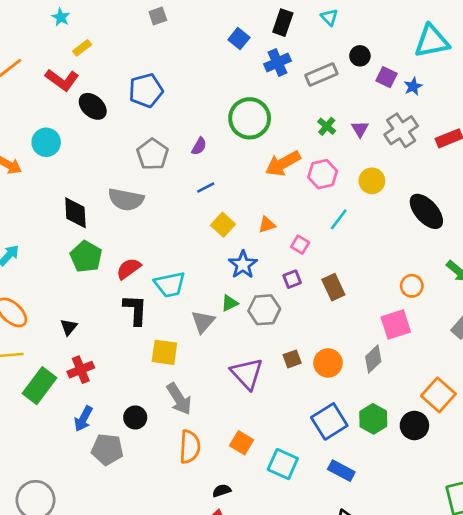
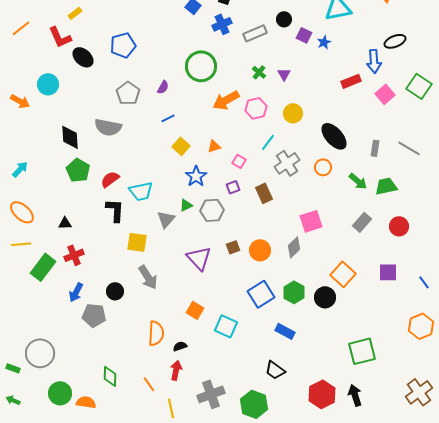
red L-shape: (62, 80) -> (60, 37), turned 30
gray cross: (401, 130) -> (287, 163), moved
orange circle: (412, 286) -> (323, 167), moved
black triangle: (69, 327) -> (65, 223), turned 48
orange semicircle: (190, 447) -> (156, 333), moved
blue rectangle: (341, 471) -> (285, 331), moved

